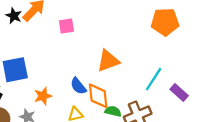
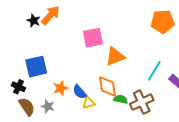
pink square: (66, 26) -> (93, 38), moved, size x1.5
blue semicircle: (78, 86) -> (80, 92), moved

